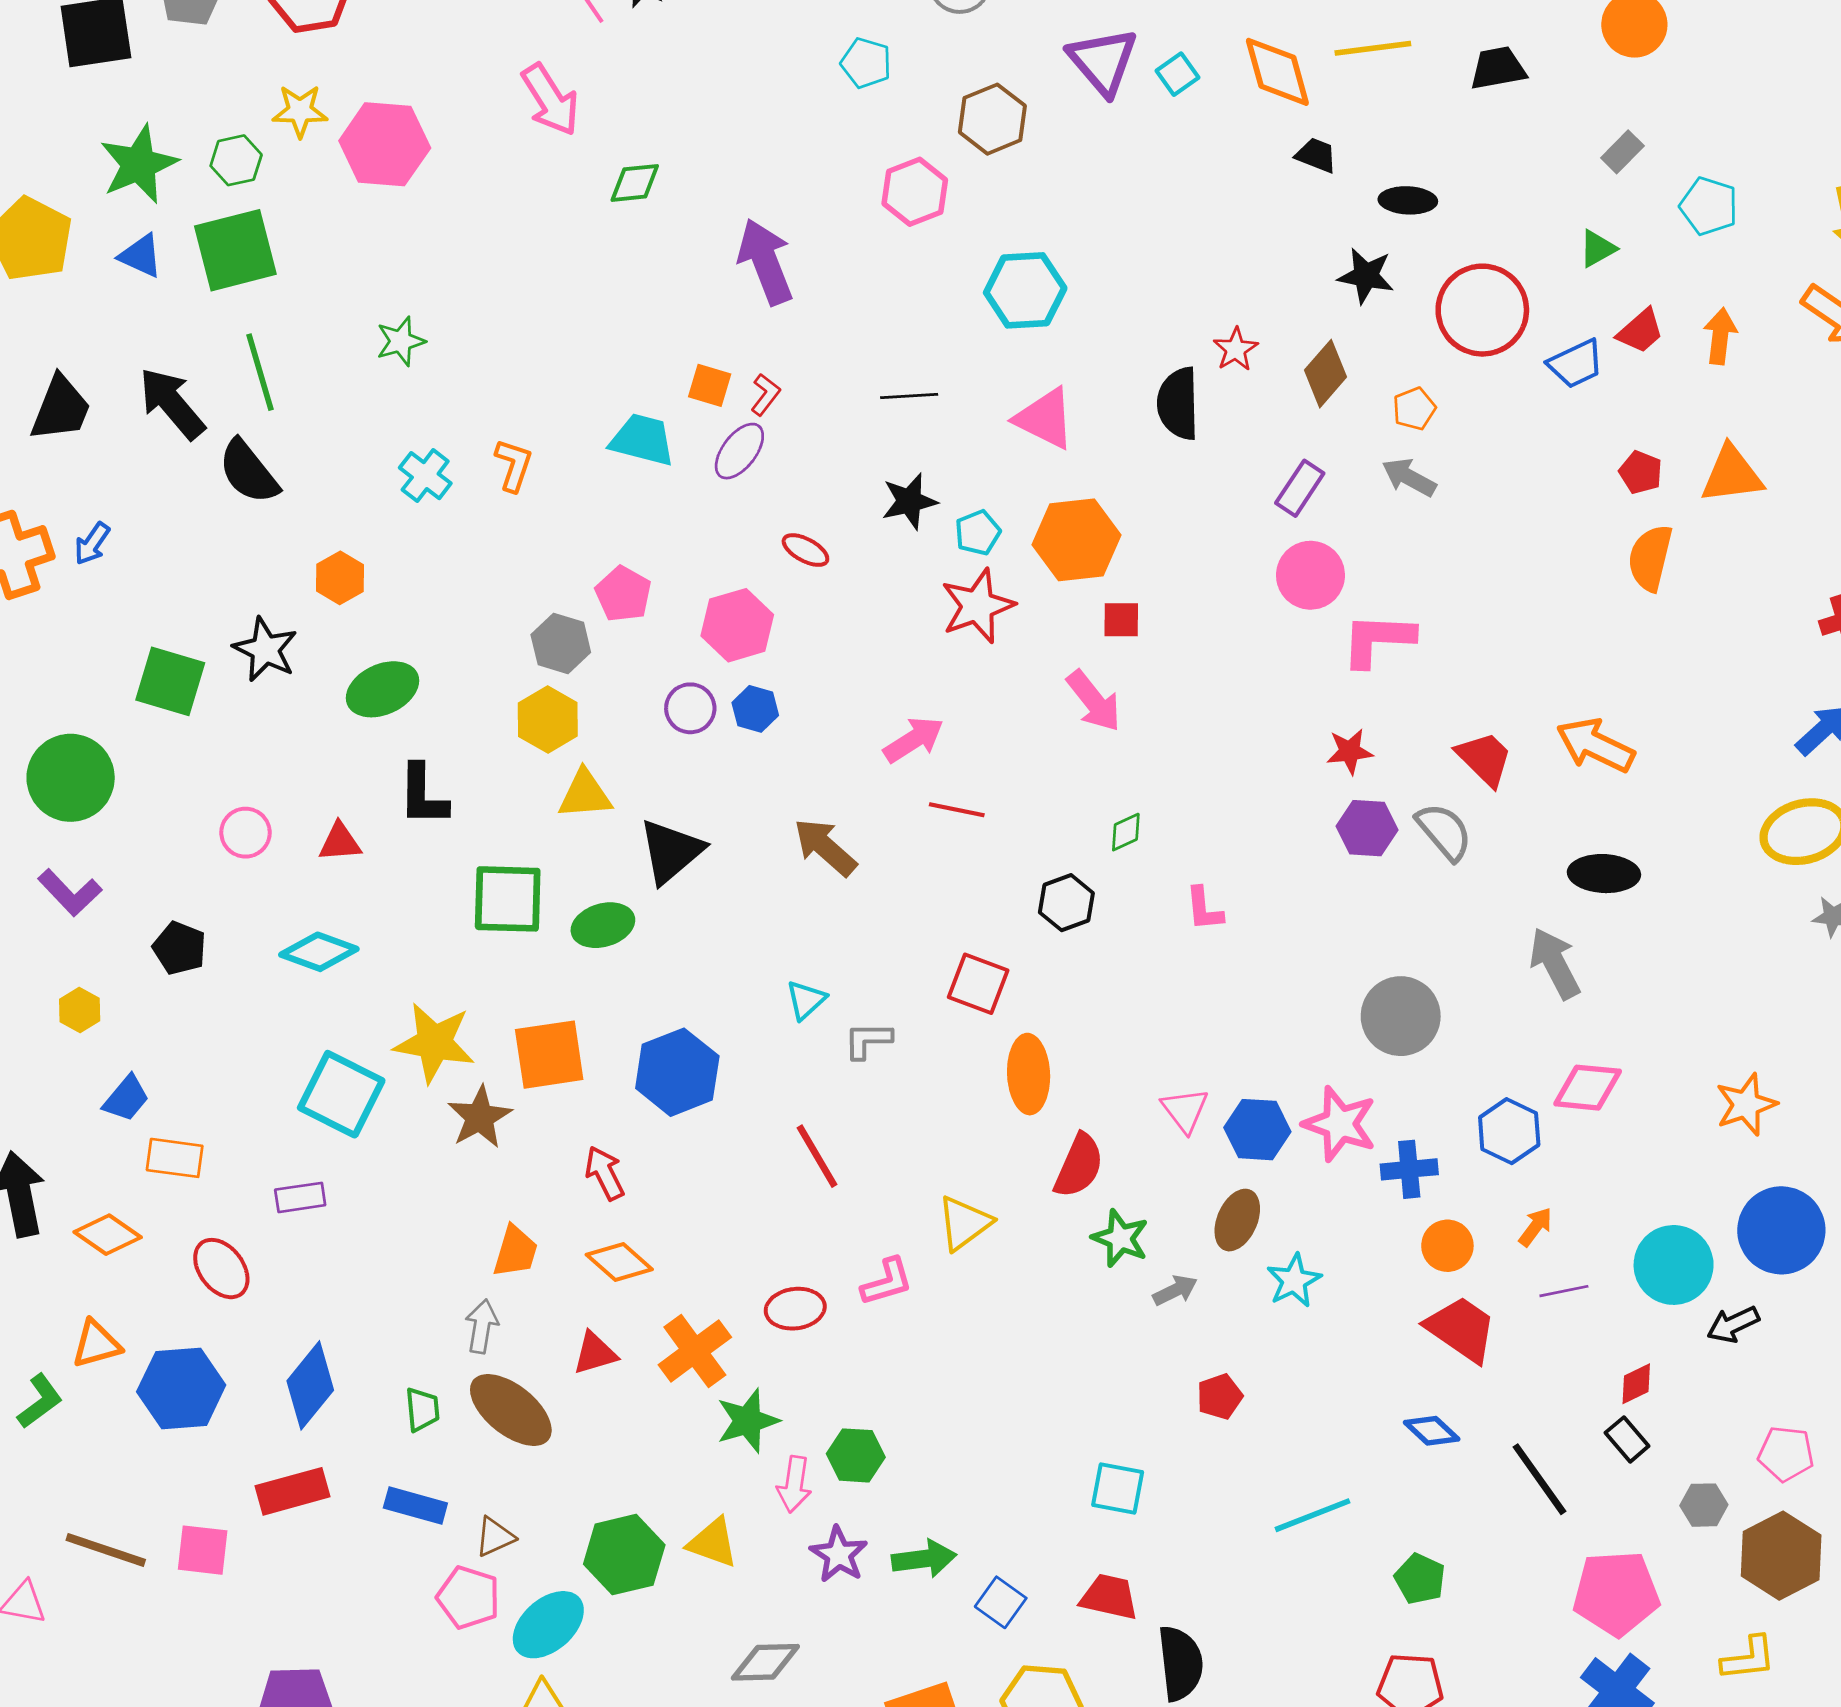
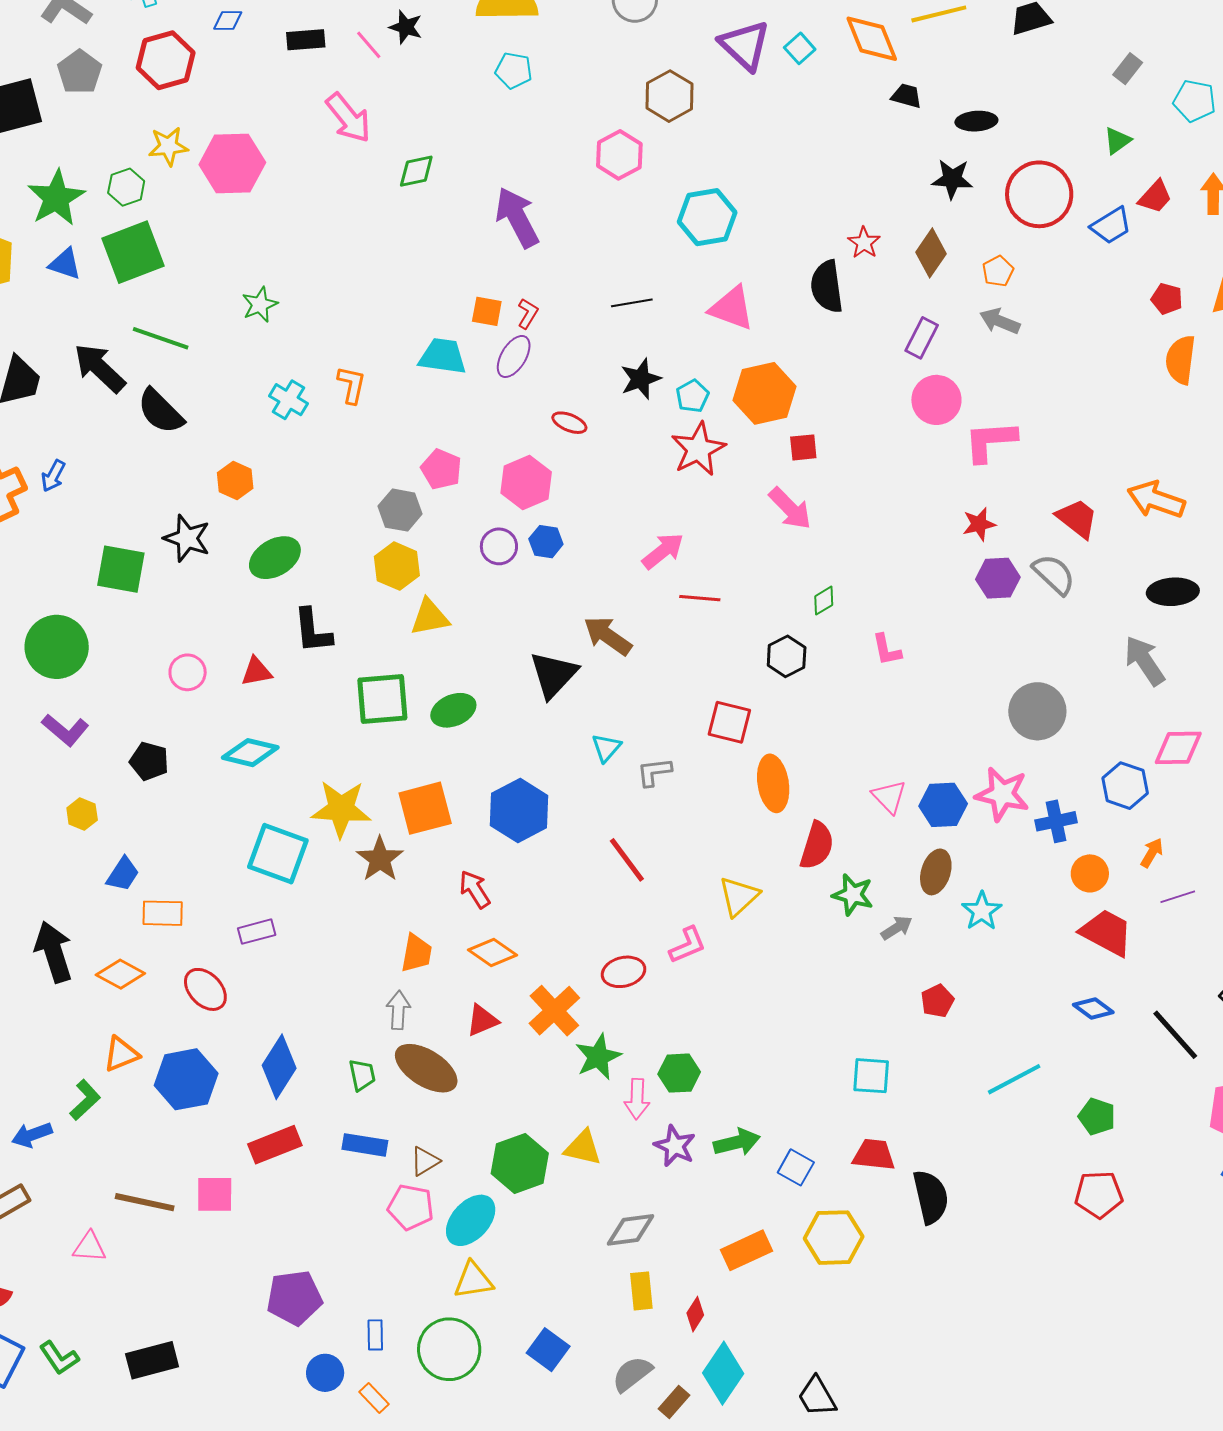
cyan pentagon: (866, 63) -> (514, 70), moved
green line: (260, 372) -> (161, 338), turned -48
black triangle: (671, 851) -> (554, 675), moved

